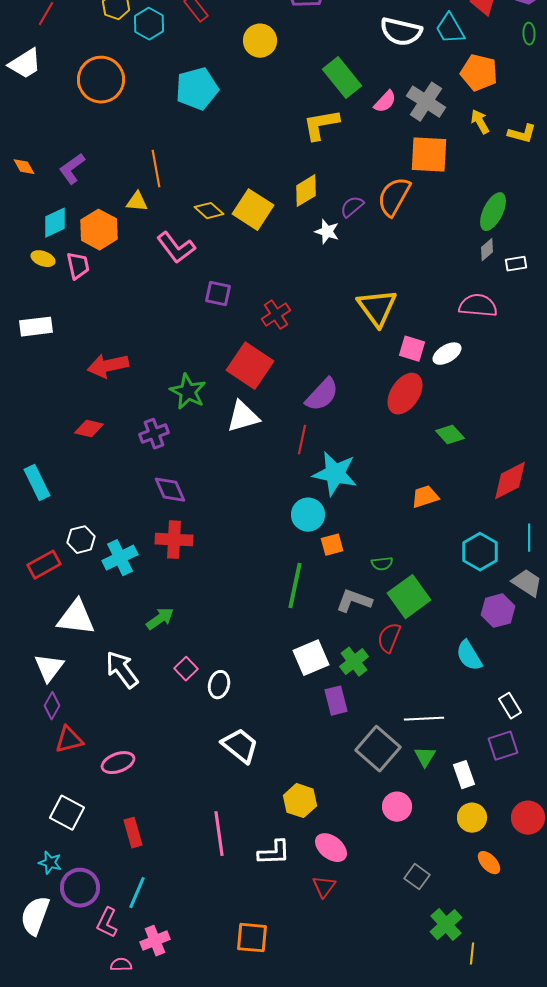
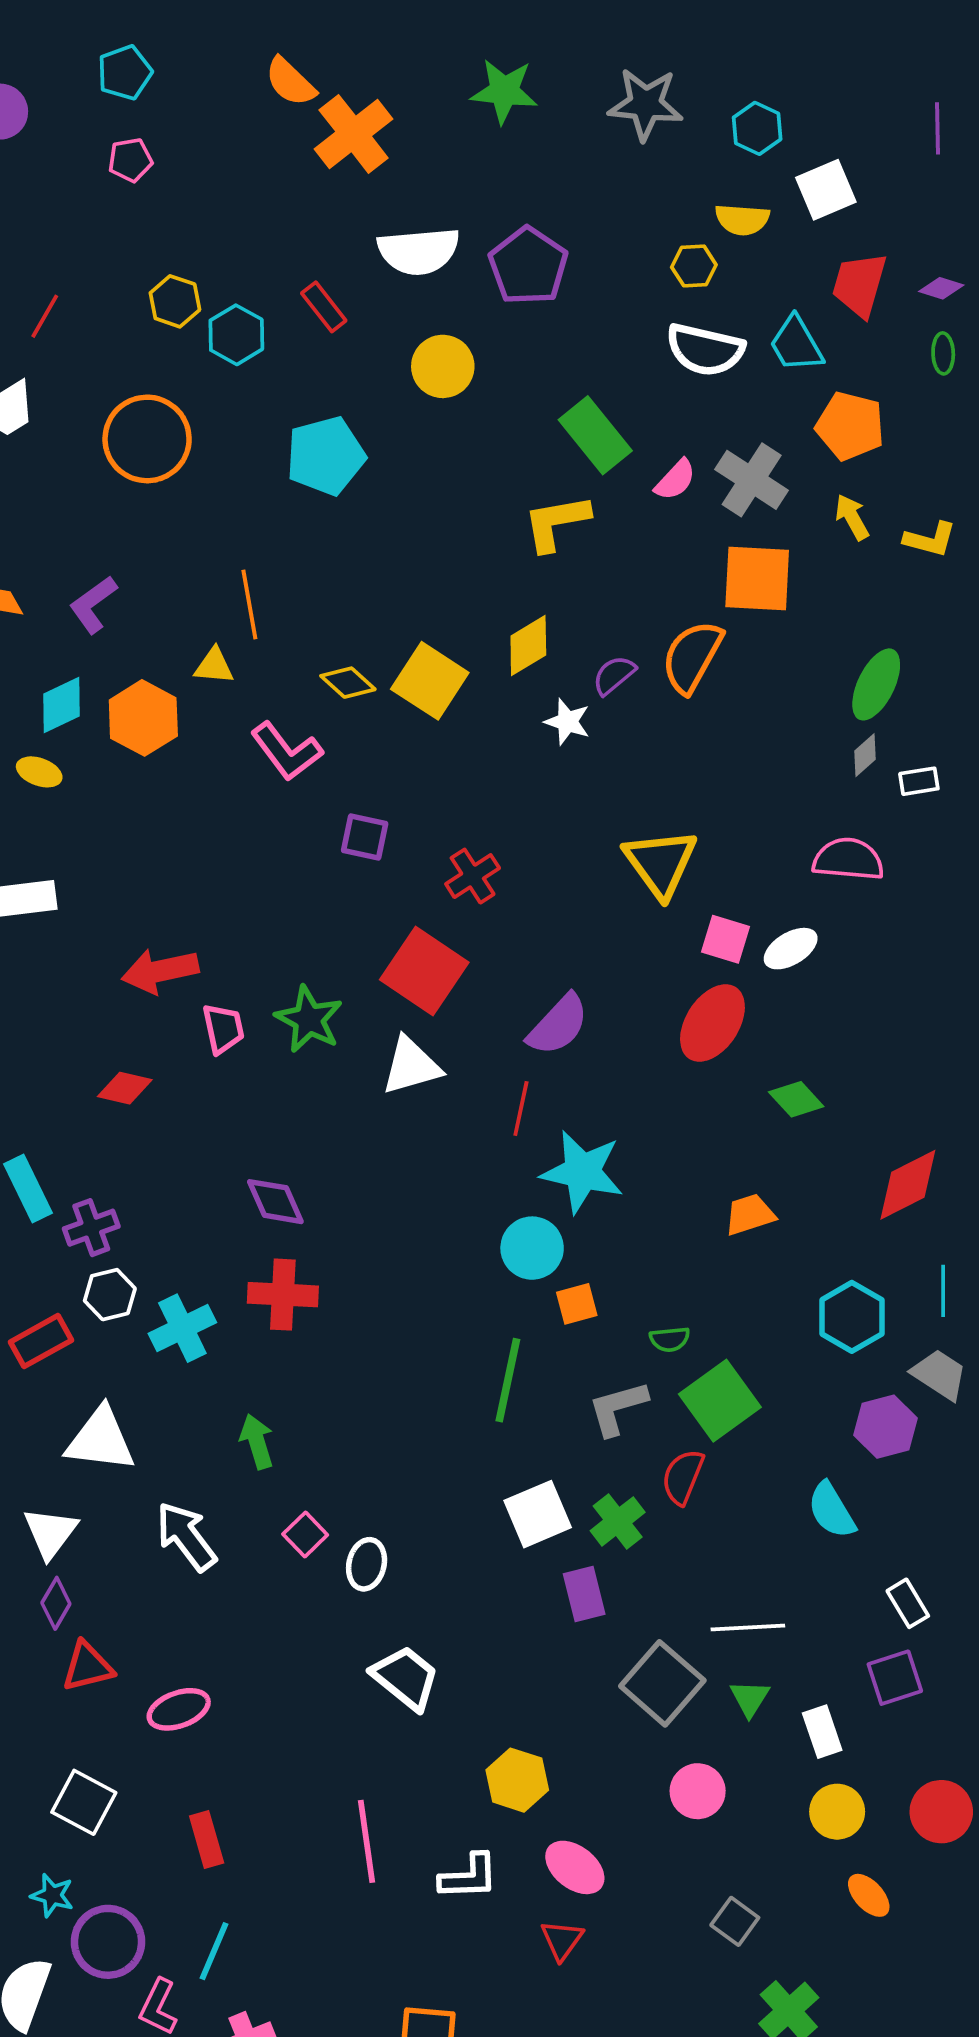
pink trapezoid: (78, 266) -> (223, 1029), moved
purple cross: (154, 434) -> (91, 1228), moved
gray L-shape: (354, 601) -> (618, 1408), turned -36
green arrow: (160, 619) -> (257, 1442), turned -72

